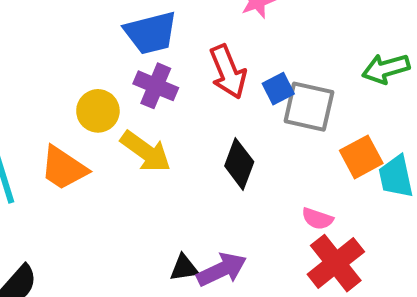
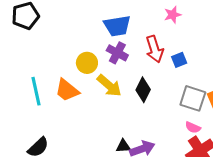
gray square: (309, 107) -> (193, 98), moved
black diamond: (239, 164) -> (143, 90), moved

